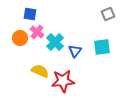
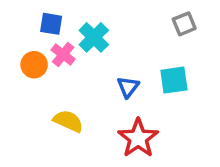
cyan cross: (55, 42) -> (94, 37), moved
red star: (63, 81) -> (138, 138), moved, turned -30

